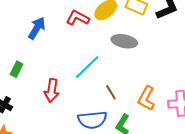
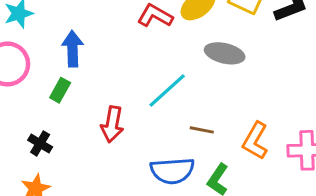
blue arrow: (37, 28) -> (73, 49), moved, turned -35
brown line: (111, 92) -> (202, 130), turned -49

